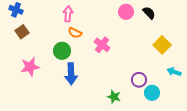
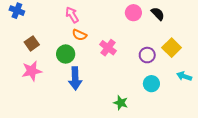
pink arrow: (68, 14) -> (72, 15), turned -35
brown square: (22, 32) -> (32, 43), moved
purple circle: (139, 80) -> (147, 55), moved
cyan circle: (152, 93) -> (151, 84), moved

